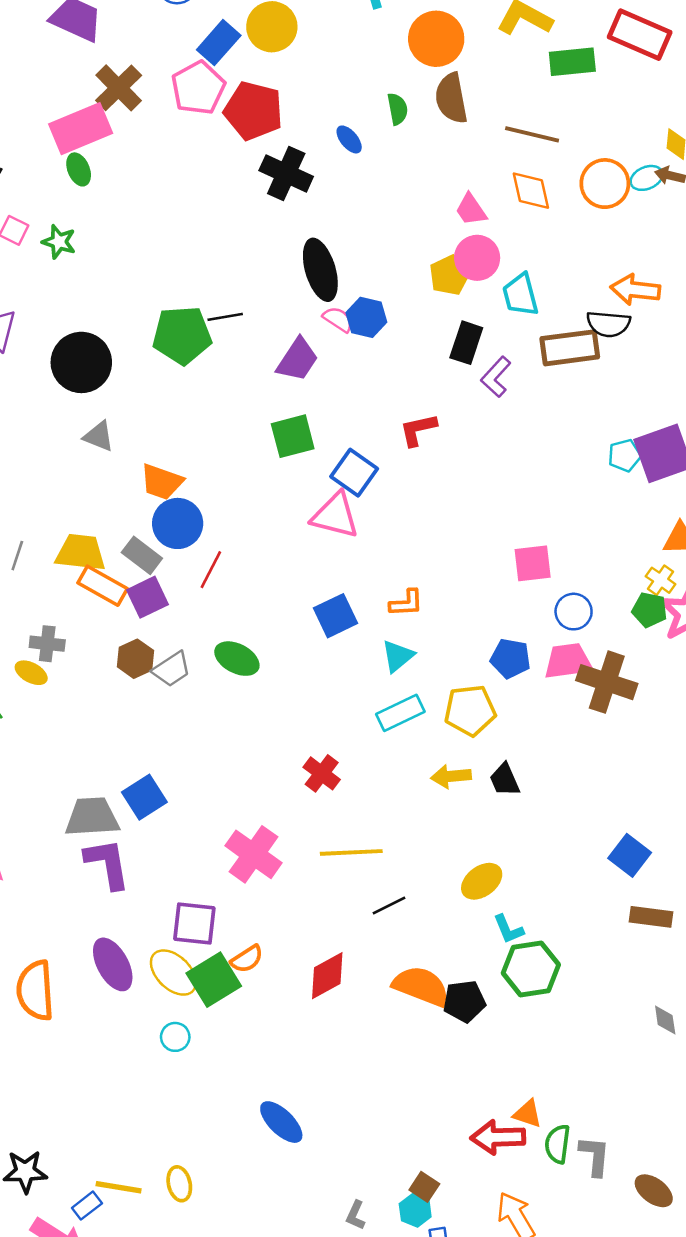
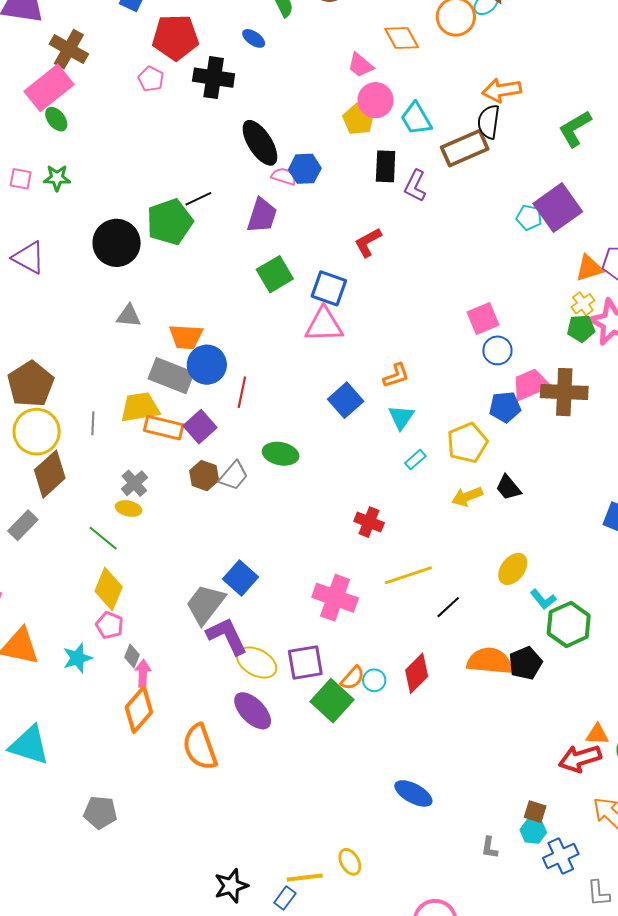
pink pentagon: (198, 88) -> (151, 79), moved, size x0.6
black semicircle: (608, 324) -> (489, 122), turned 108
black circle: (81, 362) -> (117, 243), moved
cyan pentagon: (624, 455) -> (529, 217), turned -30
gray rectangle: (142, 555) -> (171, 376), moved, size x1.4
yellow cross: (661, 580) -> (583, 304), turned 35
blue circle: (574, 612) -> (497, 350), moved
gray cross: (47, 644) -> (134, 483), turned -32
blue pentagon: (511, 658) -> (505, 407), moved
cyan rectangle: (400, 713) -> (415, 460), size x0.6
gray trapezoid: (92, 817) -> (205, 604), turned -33
yellow ellipse: (173, 973) -> (257, 662), moved
cyan circle: (175, 1037) -> (374, 680), moved

